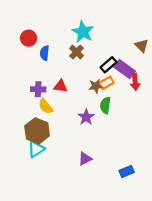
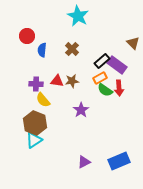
cyan star: (83, 32) -> (78, 16), moved
red arrow: (135, 82) -> (119, 88), moved
brown star: (96, 86) -> (72, 81), moved
green semicircle: (105, 105) -> (105, 90), moved, turned -63
purple triangle: (85, 159) -> (84, 162), moved
blue rectangle: (127, 171) -> (119, 161), size x1.5

